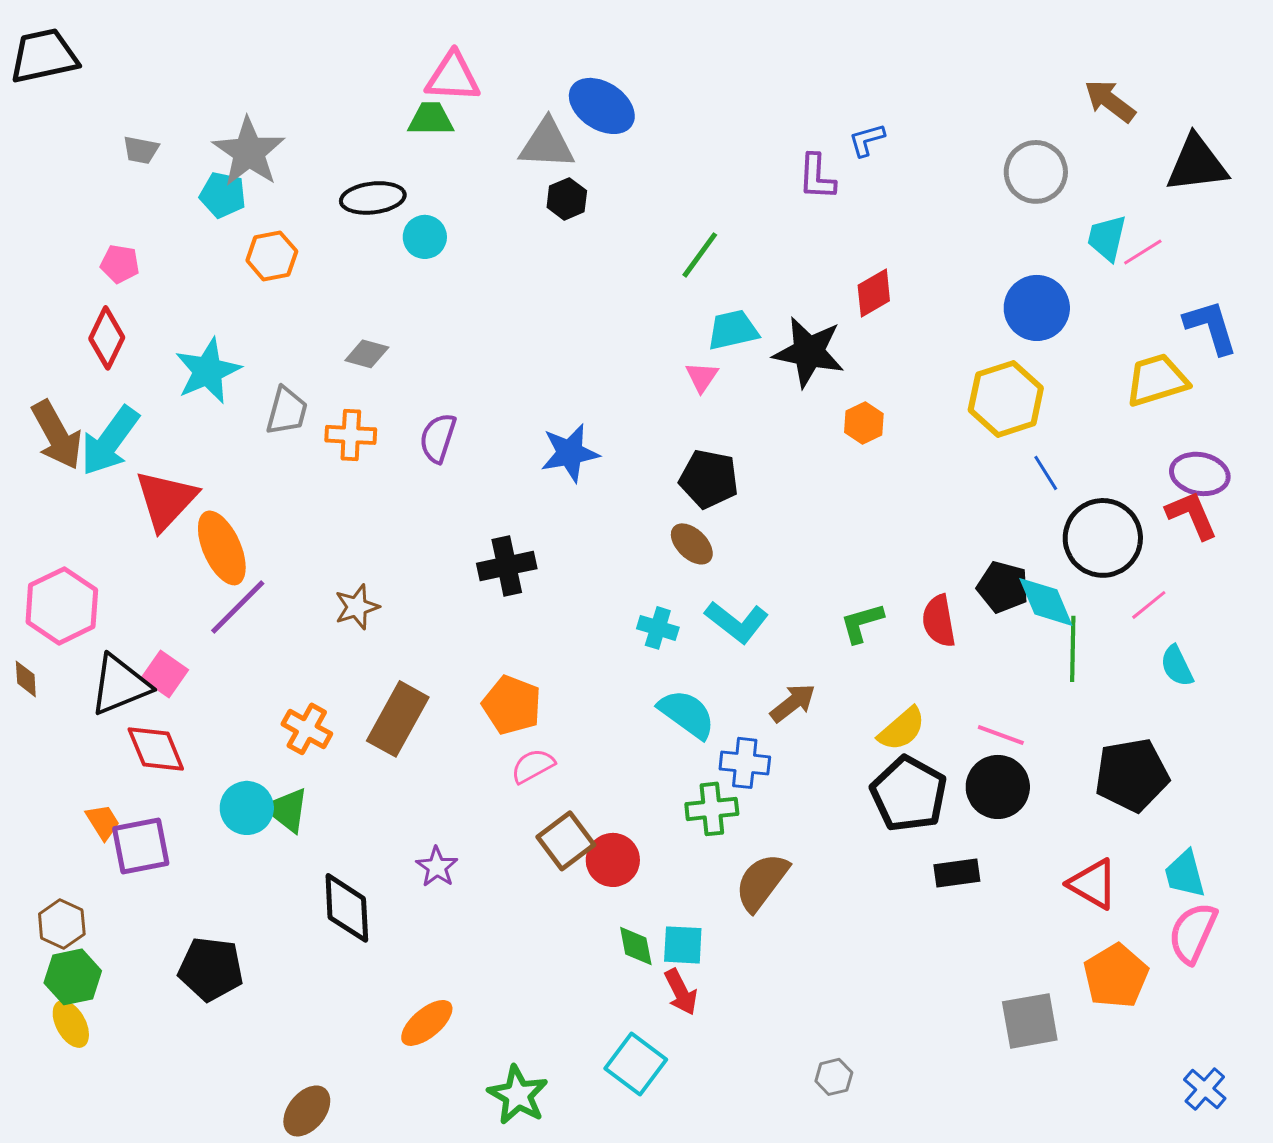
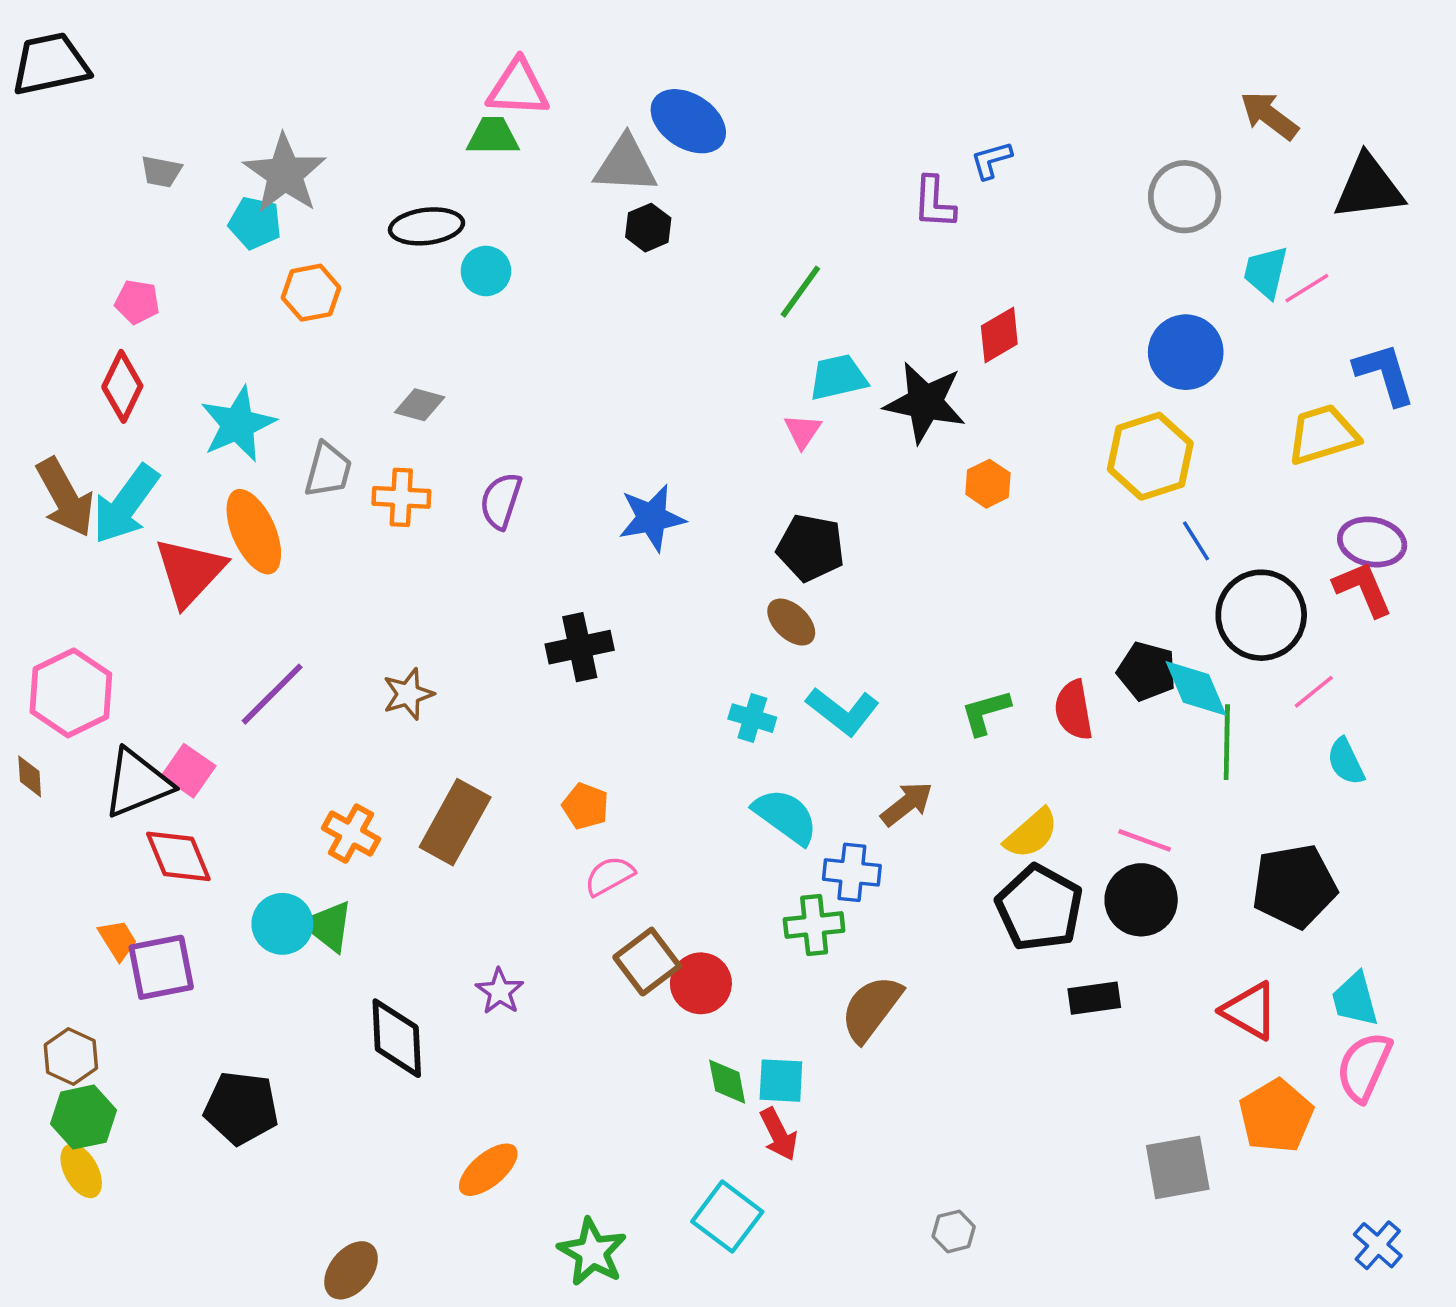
orange ellipse: (222, 548) -> (254, 532), moved
orange pentagon: (512, 705) -> (585, 806), size x0.7

